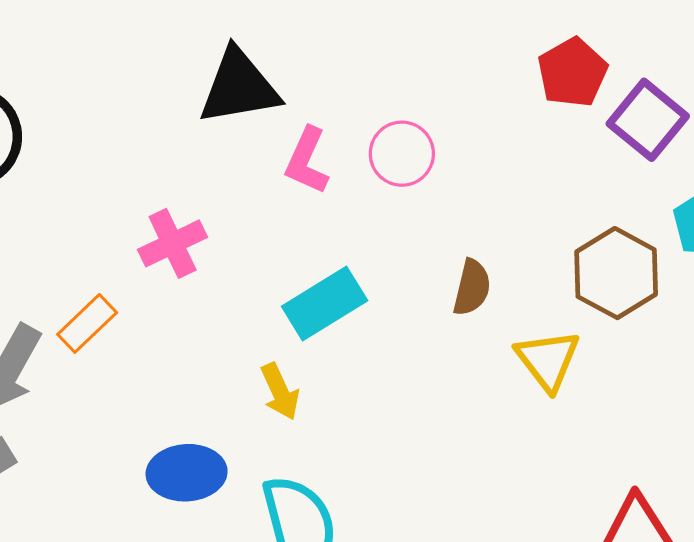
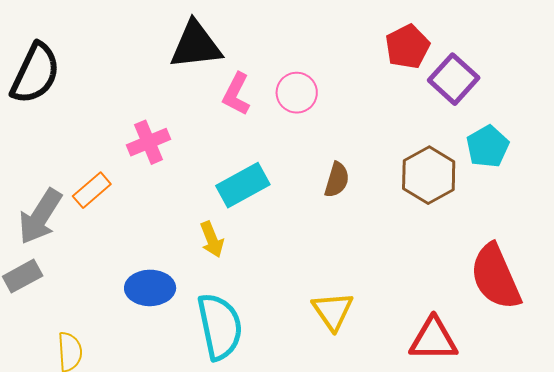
yellow triangle: (548, 360) -> (333, 311), moved

